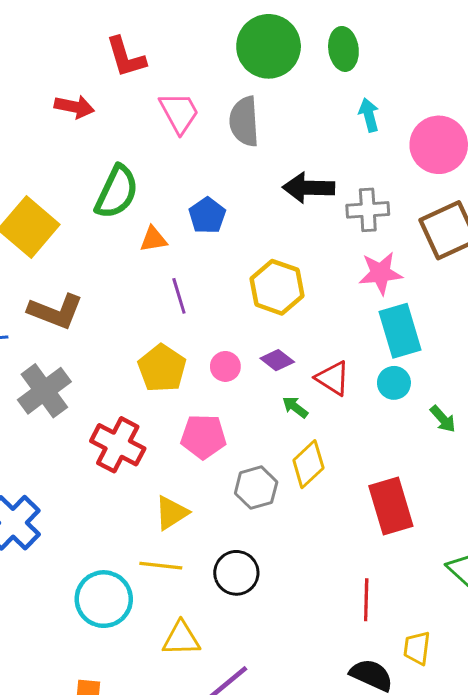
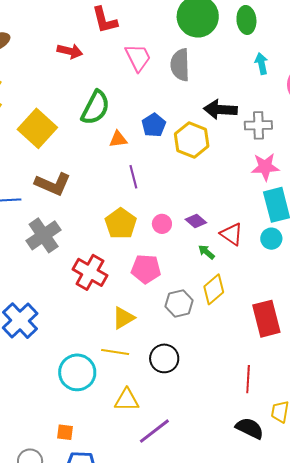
yellow hexagon: (277, 287) -> (192, 140), moved

